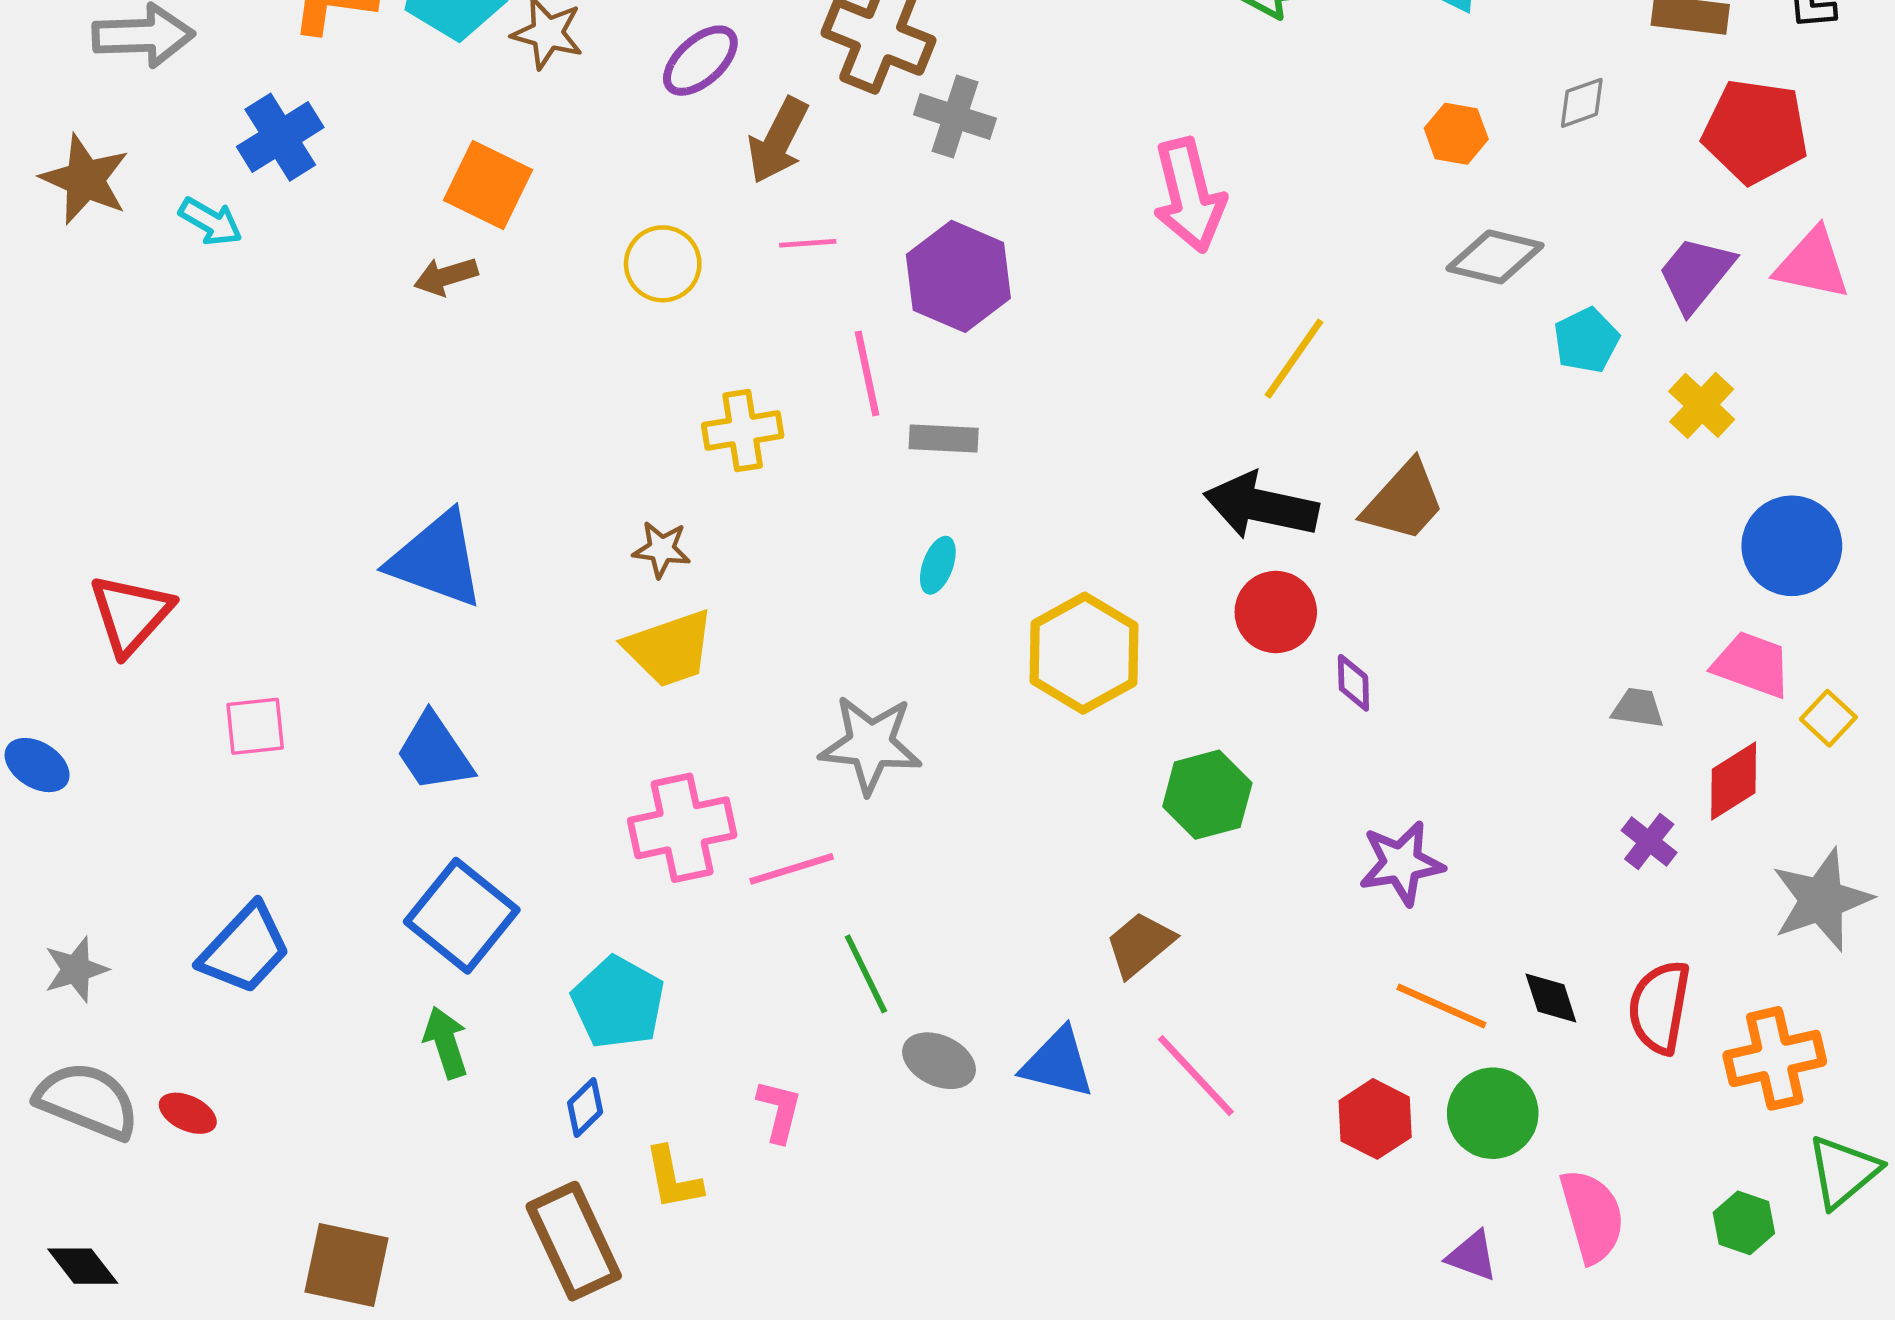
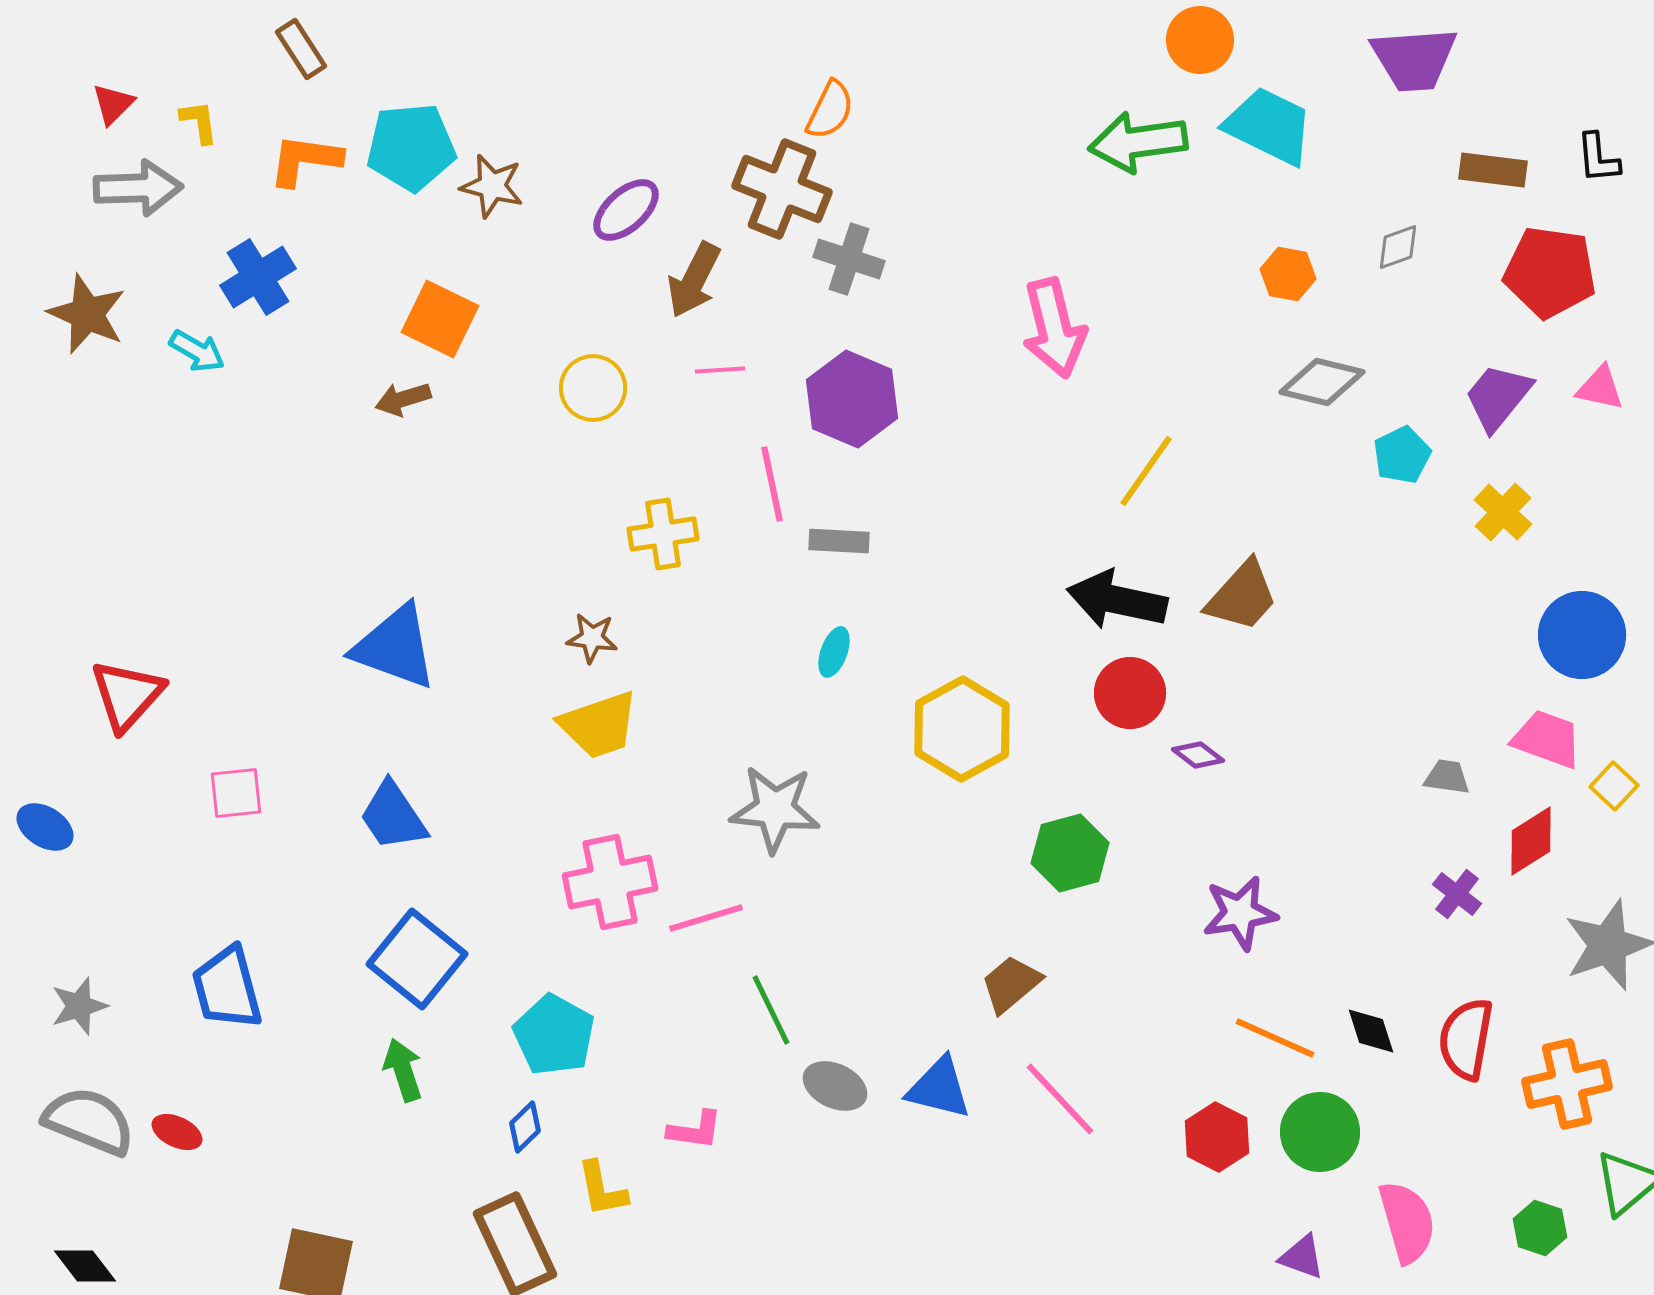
pink triangle: (1812, 264) -> (1600, 388), size x0.7
purple diamond: (1353, 683) -> (1198, 755), turned -51
blue trapezoid: (245, 949) -> (227, 988), turned 122
pink L-shape: (779, 1111) -> (695, 1130), turned 84

